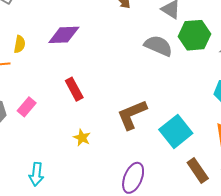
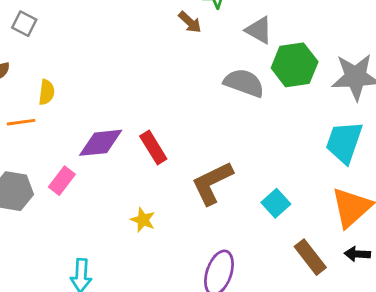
purple diamond: (64, 35) -> (101, 143), moved
red rectangle: (74, 89) -> (153, 148), moved
cyan square: (176, 131) -> (276, 203), size x0.6

